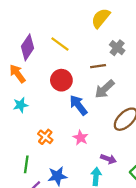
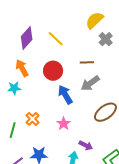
gray cross: (117, 48) -> (106, 39), moved
orange arrow: (17, 74) -> (22, 68), moved
green line: (26, 164) -> (13, 130), moved

